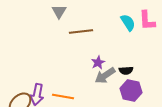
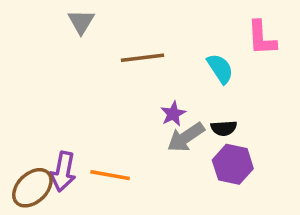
gray triangle: (59, 12) -> (81, 22), moved
cyan semicircle: (128, 22) -> (220, 69), moved

